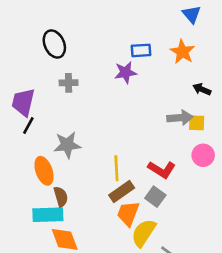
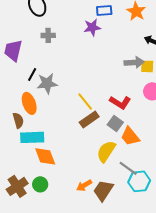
black line: (28, 126) -> (32, 74), moved
yellow line: (116, 168) -> (85, 101), turned -36
brown semicircle: (61, 197) -> (18, 120), moved
orange trapezoid: (128, 213) -> (130, 136), moved, turned -60

